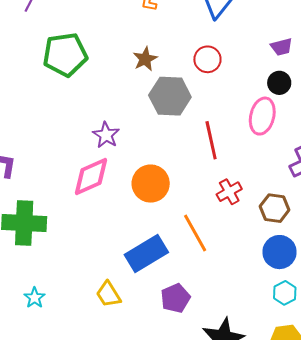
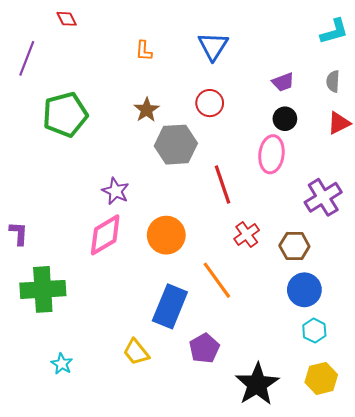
blue rectangle: (146, 253) -> (170, 306), turned -30

